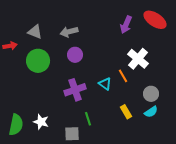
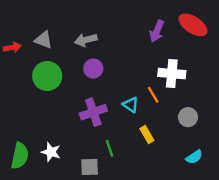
red arrow: (10, 46) -> (12, 47), moved
white cross: (138, 59) -> (172, 74), turned -35
yellow rectangle: (126, 112) -> (147, 135), moved
cyan semicircle: (151, 112) -> (194, 157), moved

